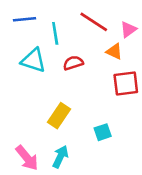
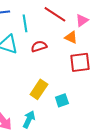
yellow rectangle: (59, 116) -> (39, 89), moved

